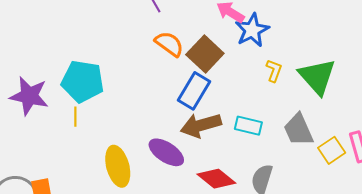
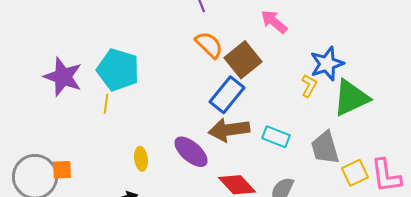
blue star: (252, 30) -> (327, 64), moved
green triangle: (317, 77) -> (351, 98), turned 39
yellow ellipse: (118, 166) -> (141, 159), size x0.6

